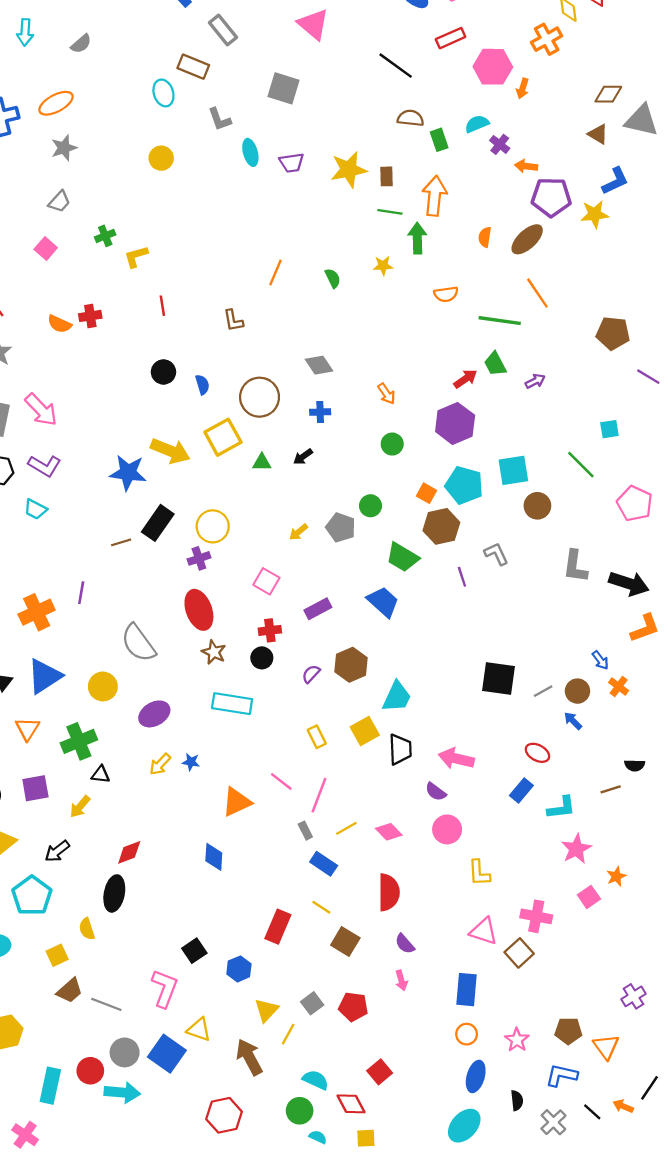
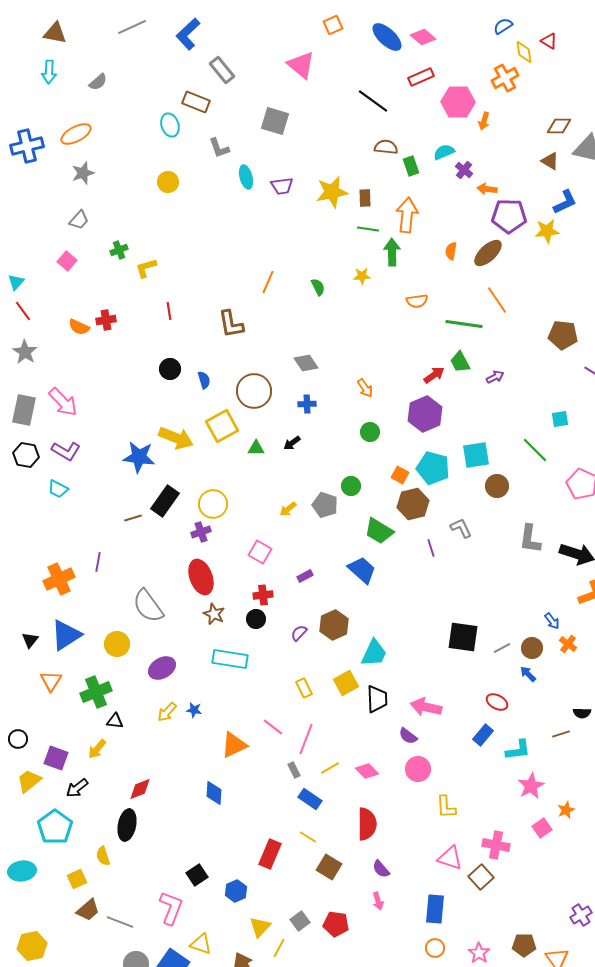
brown L-shape: (233, 321) -> (231, 324), size x1.4
purple rectangle: (318, 609) -> (305, 576), size x0.7
purple square: (35, 788) -> (56, 758), moved, turned 30

